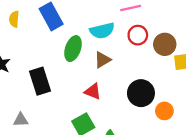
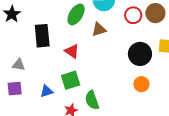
brown circle: (165, 44) -> (155, 13), moved
red triangle: (93, 91) -> (72, 51), moved
black circle: (141, 93) -> (140, 54), moved

